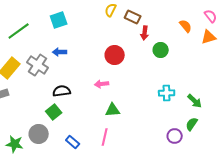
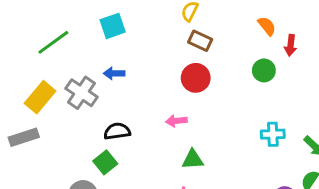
brown rectangle: (133, 17) -> (200, 41), moved
orange semicircle: (186, 26) -> (267, 26), moved
red arrow: (145, 33) -> (291, 45), moved

